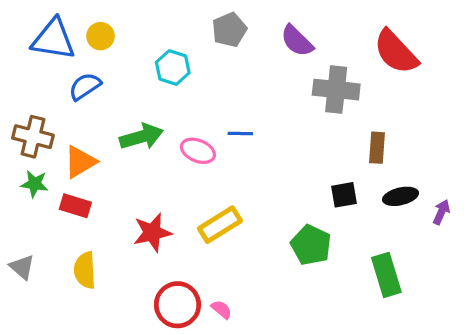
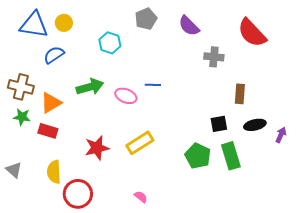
gray cross: (336, 90) -> (214, 57), size x0.7
green rectangle: (386, 275) -> (231, 156), moved
red circle: (177, 305) -> (78, 194), moved

